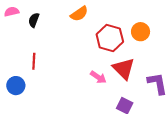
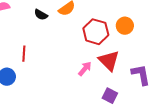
black semicircle: (34, 20) -> (41, 15), moved, turned -80
pink arrow: (98, 77) -> (85, 69), turned -84

